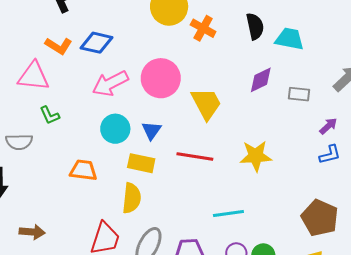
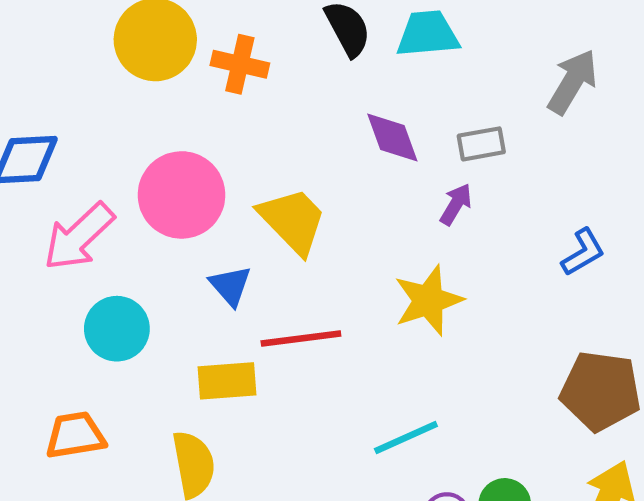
purple diamond: (261, 80) -> (392, 138), turned -68
purple arrow: (328, 126) -> (456, 204), moved
blue triangle: (151, 130) -> (230, 286), moved
yellow rectangle: (141, 163) -> (227, 381), moved

